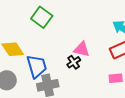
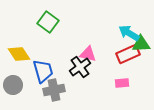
black cross: (74, 62) -> (80, 67), size x1.5

